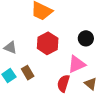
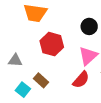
red semicircle: (63, 83) -> (81, 80), turned -138

